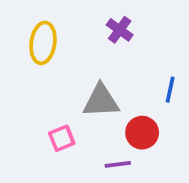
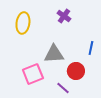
pink square: (62, 138) -> (33, 74), size x1.5
purple line: (118, 164) -> (63, 88), turned 48

